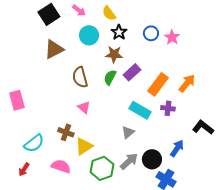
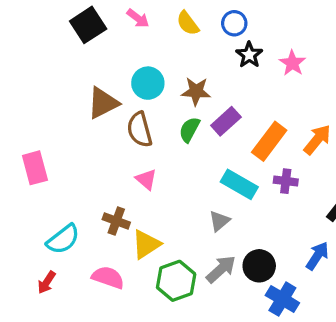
black star: (119, 32) -> (249, 55), moved
blue circle: (151, 33) -> (234, 23), moved
cyan circle: (89, 35) -> (148, 83), moved
brown triangle: (54, 49) -> (103, 103), moved
blue arrow: (177, 148) -> (317, 256), moved

